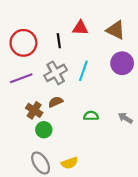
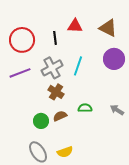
brown semicircle: (56, 102) -> (60, 116), moved
brown cross: (34, 110) -> (56, 92), moved

